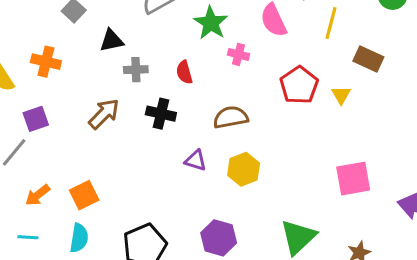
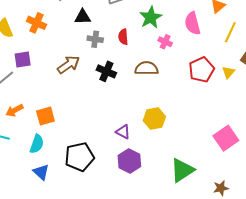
red semicircle: (184, 72) -> (123, 37), moved
yellow triangle: (341, 95) -> (228, 72), moved
brown semicircle: (231, 117) -> (146, 68), moved
purple triangle: (196, 161) -> (123, 132), moved
pink square: (353, 179) -> (226, 138), turned -35

